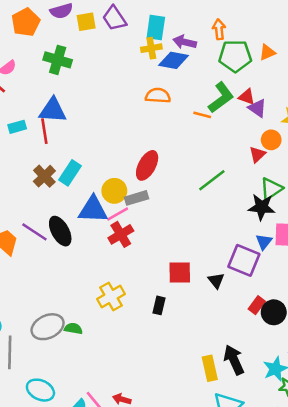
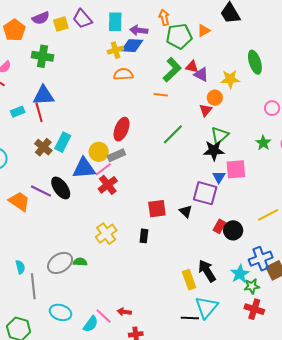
yellow cross: (151, 48) -> (115, 50), moved
orange line: (202, 115) -> (161, 95), moved

